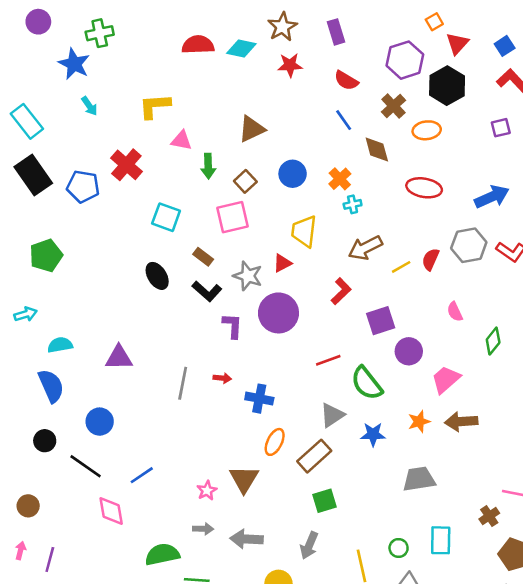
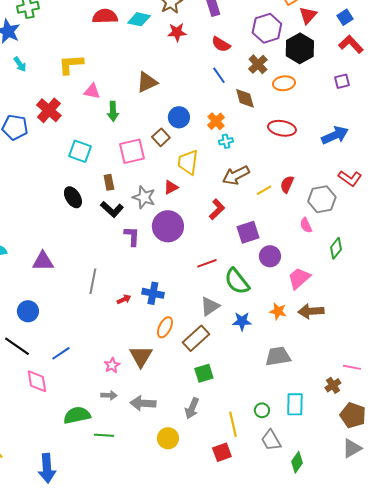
brown square: (245, 181) -> (161, 137), moved
gray hexagon: (469, 245) -> (322, 199), moved
brown rectangle: (203, 257) -> (109, 182), turned 42
red arrow: (222, 378) -> (124, 299), moved, turned -32
orange star: (419, 422) -> (278, 311), turned 30

